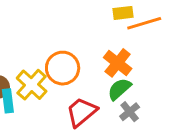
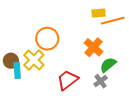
orange circle: (63, 68) -> (47, 39), moved
green semicircle: (119, 89) -> (108, 65), moved

